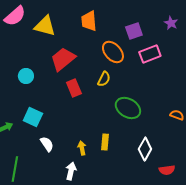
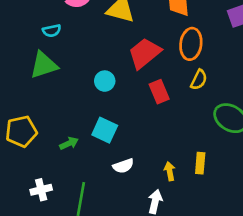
orange ellipse: (113, 52) -> (191, 44), moved, turned 50
cyan circle: (26, 76) -> (105, 81), moved
white semicircle: (47, 144) -> (123, 166), turned 105

